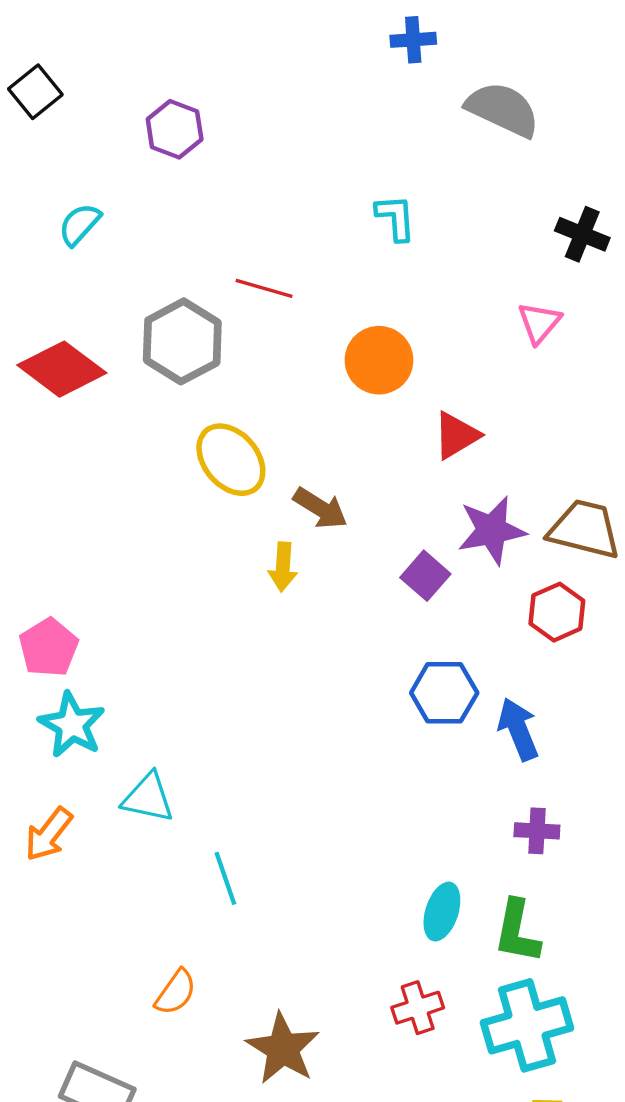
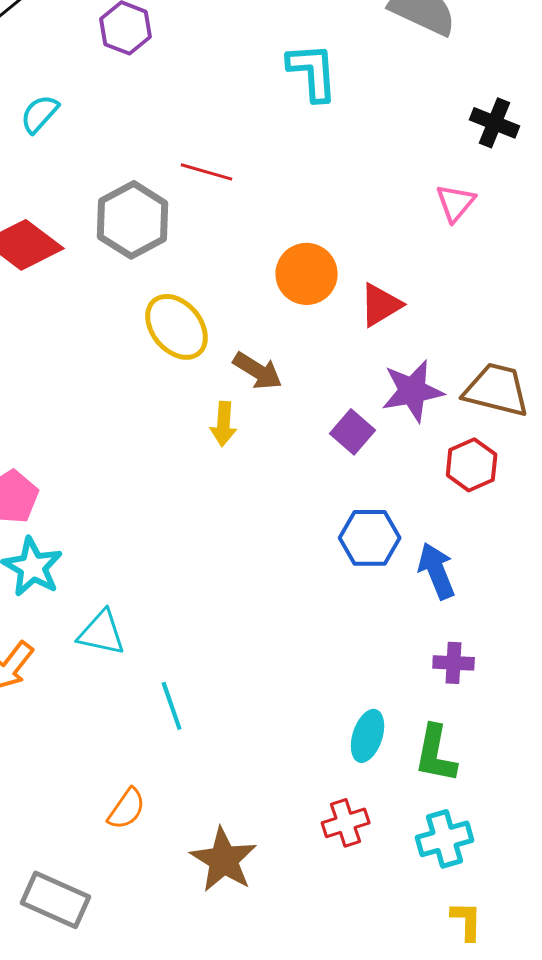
cyan L-shape: (396, 218) -> (313, 72), moved, size x1.4
orange circle: (379, 360) -> (307, 274), moved
cyan cross: (527, 1025) -> (445, 839), size x0.7

